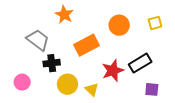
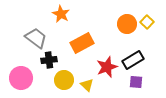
yellow square: (155, 23) -> (147, 22), turned -32
orange circle: (119, 25) -> (127, 24), moved
pink circle: (22, 82) -> (21, 78), size x1.5
purple square: (152, 89) -> (136, 82), moved

